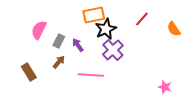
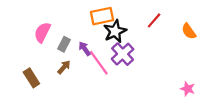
pink line: (91, 75) -> (99, 63), moved, turned 50
pink star: (165, 87) -> (188, 89), moved

